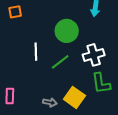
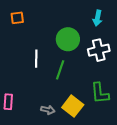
white cross: (94, 55) -> (99, 50), moved
green line: (60, 62) -> (60, 70), turned -36

